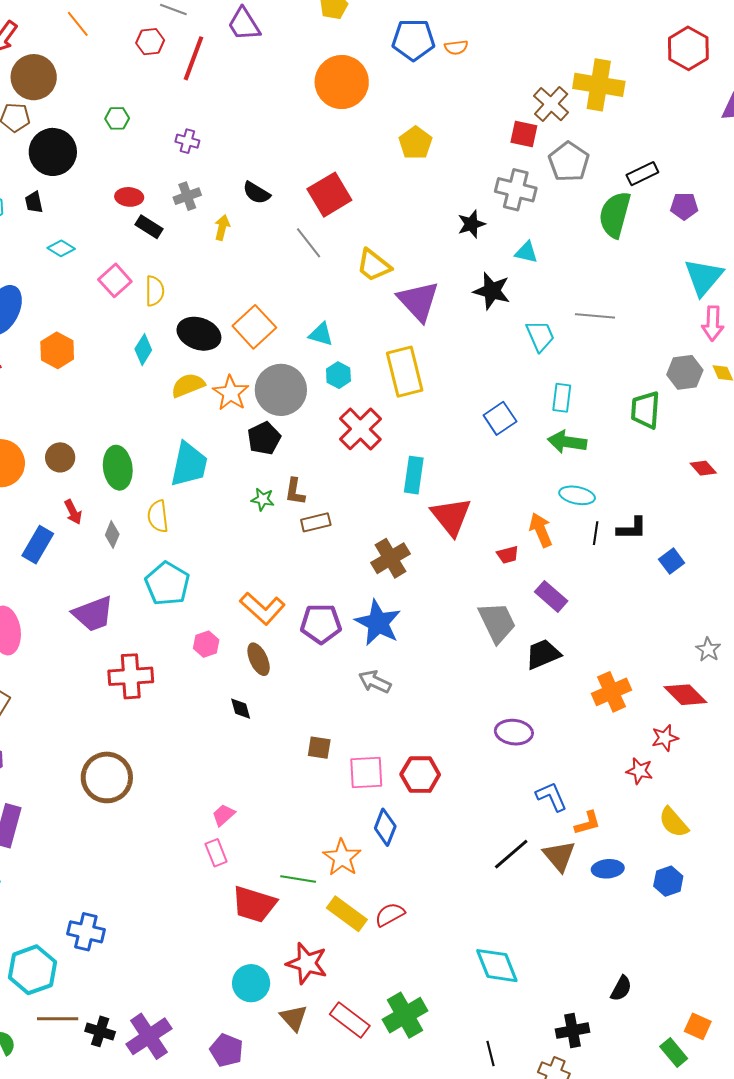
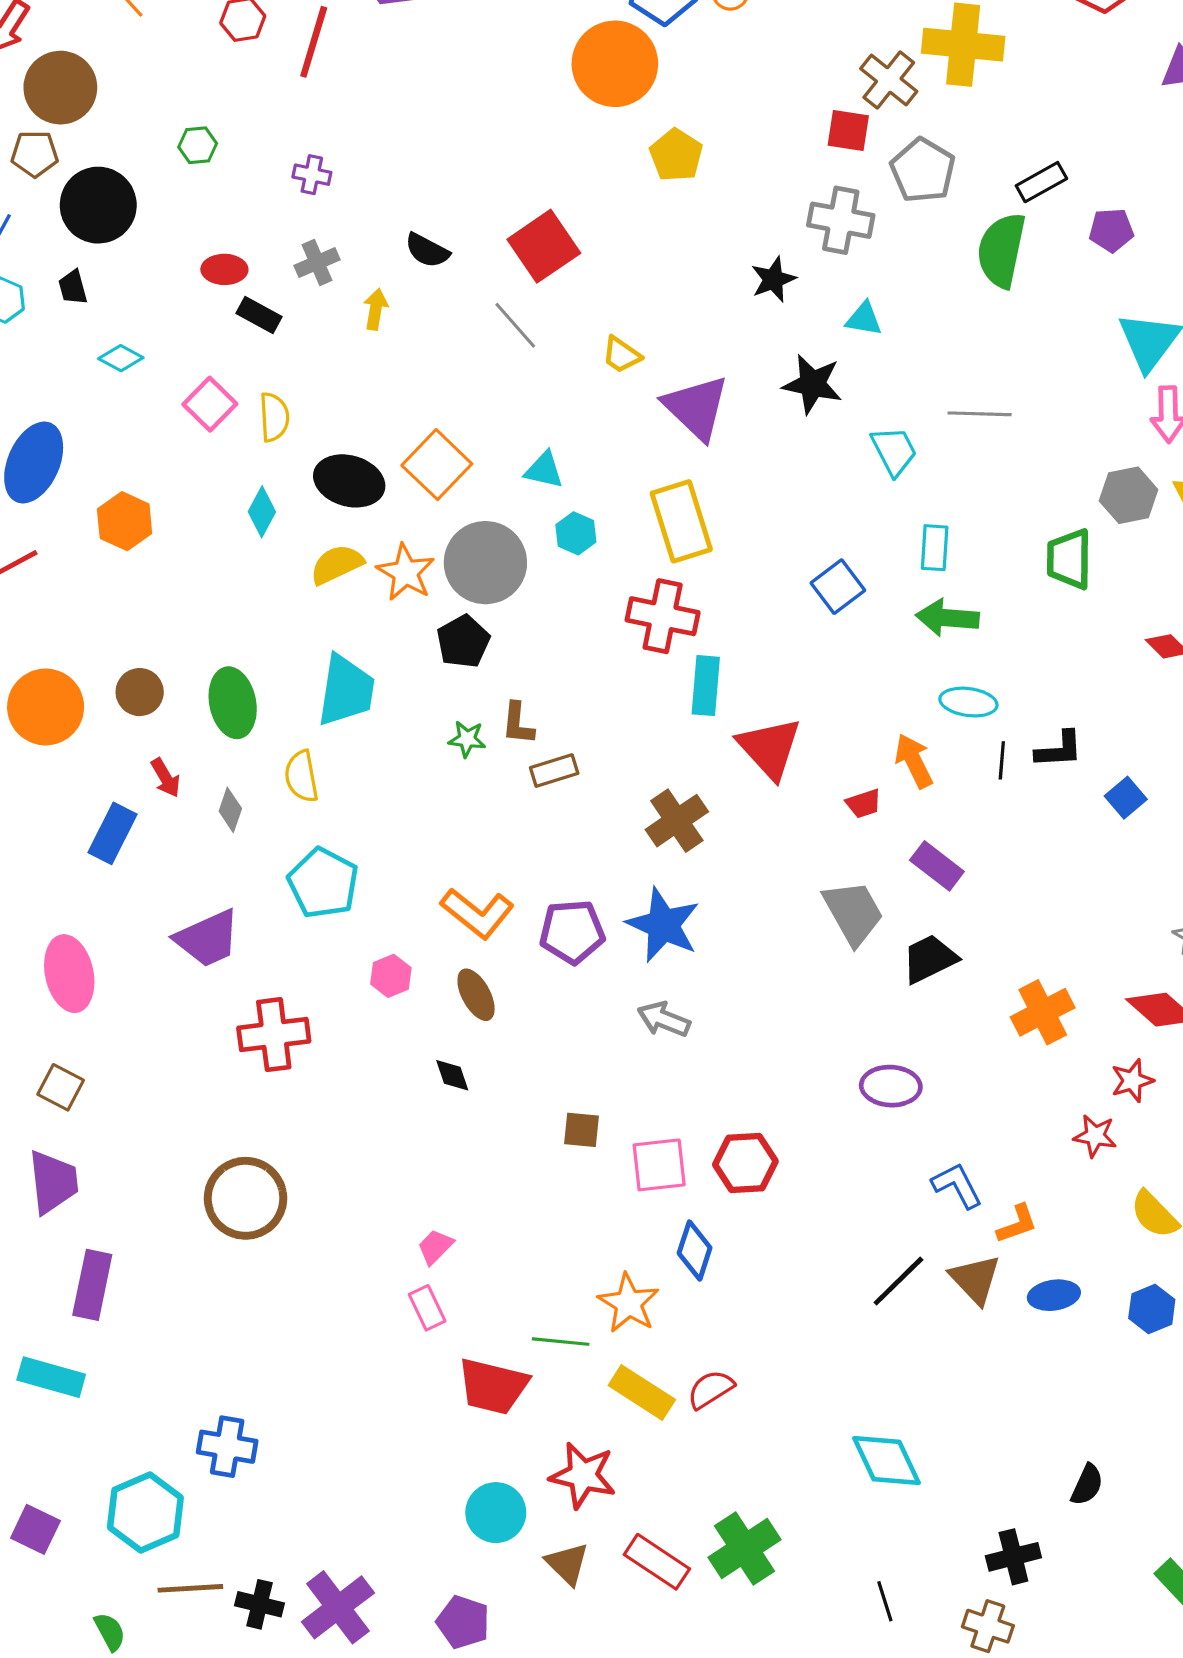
orange circle: (342, 82) -> (615, 64), moved
yellow trapezoid: (374, 265) -> (621, 355), size x0.7
red cross: (360, 429) -> (663, 616), moved, turned -30

